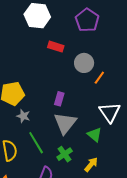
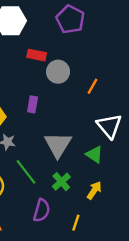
gray circle: (84, 63) -> (58, 72), moved
purple rectangle: (59, 99) -> (33, 104), moved

